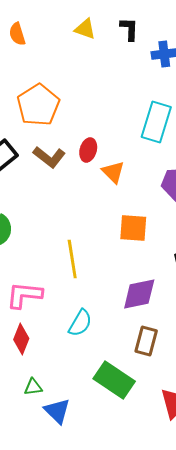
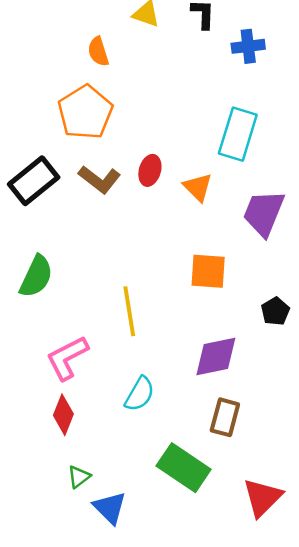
orange semicircle: (17, 34) -> (98, 51), moved
orange triangle: (113, 172) -> (198, 187), moved
pink L-shape: (24, 295) -> (67, 358), turned -33
green triangle: (33, 387) -> (79, 477), turned -30

